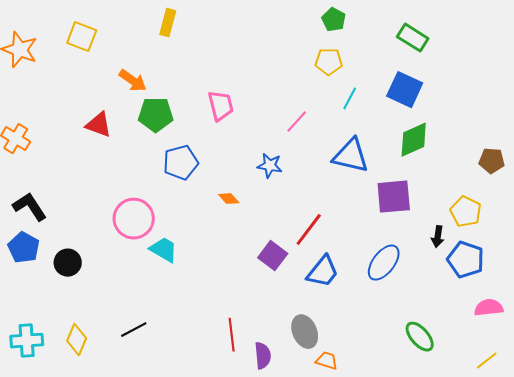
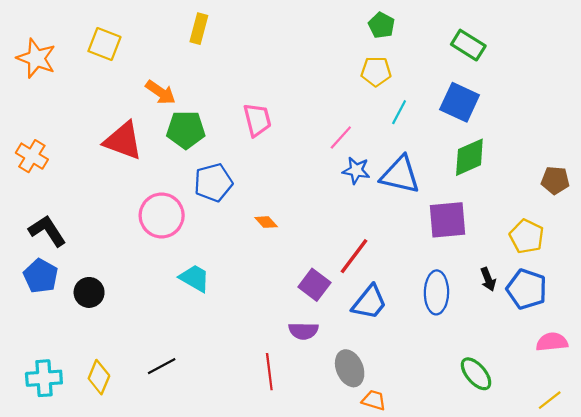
red triangle: (99, 125) -> (123, 141), size x1.4
blue star: (270, 166) -> (356, 170), moved
pink circle: (134, 219) -> (162, 215), moved
black arrow: (438, 237) -> (488, 279), moved, turned -30
blue ellipse: (384, 263) -> (436, 292), turned -36
purple semicircle: (263, 356) -> (303, 331), moved, turned 96

